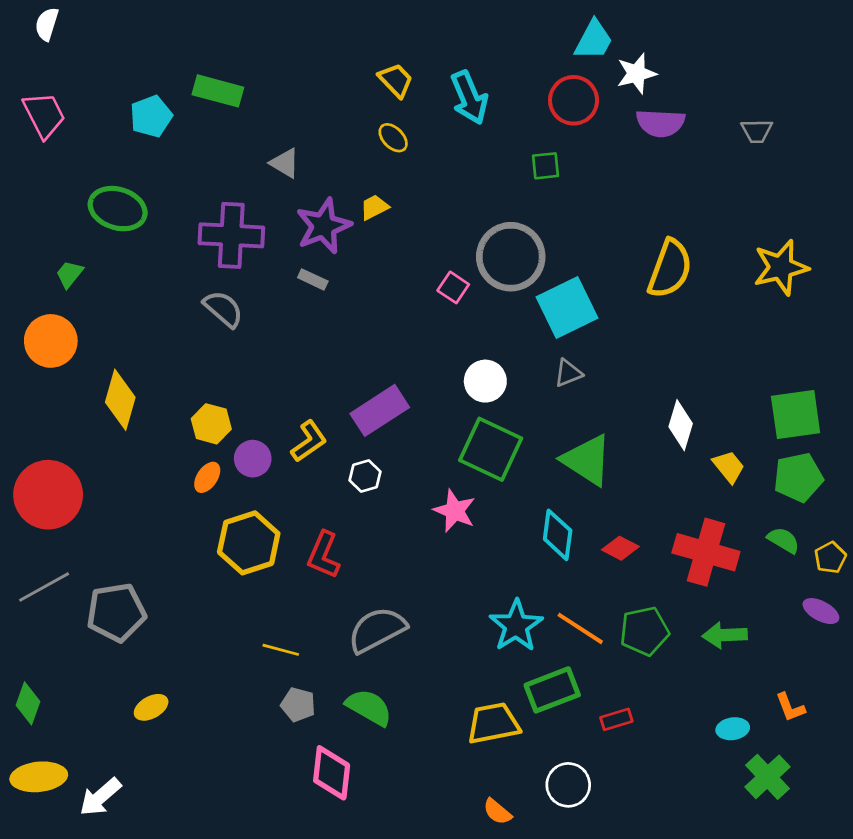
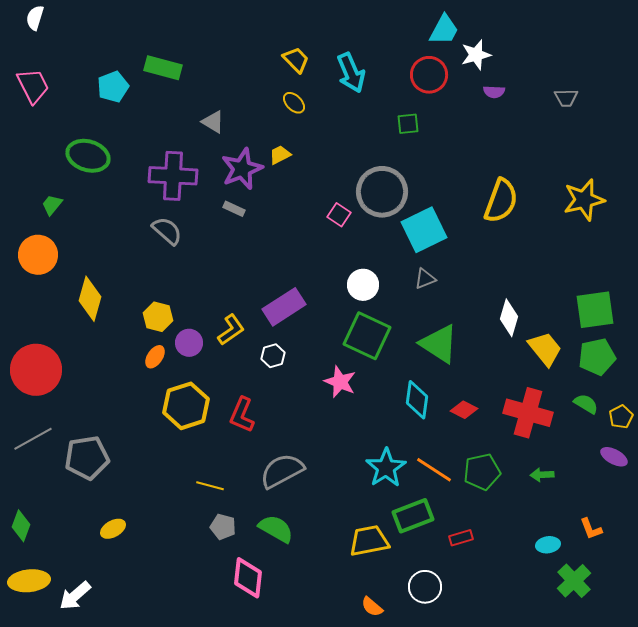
purple semicircle: (660, 123) -> (494, 92), size x0.6
yellow trapezoid: (729, 467) -> (545, 349), size x1.4
green arrow: (725, 635) -> (542, 475), size x0.7

